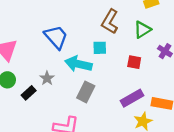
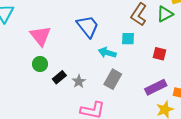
green triangle: (142, 30) -> (165, 14), moved
cyan arrow: (78, 64) -> (107, 53), size x0.7
gray star: (47, 78) -> (79, 81), moved

